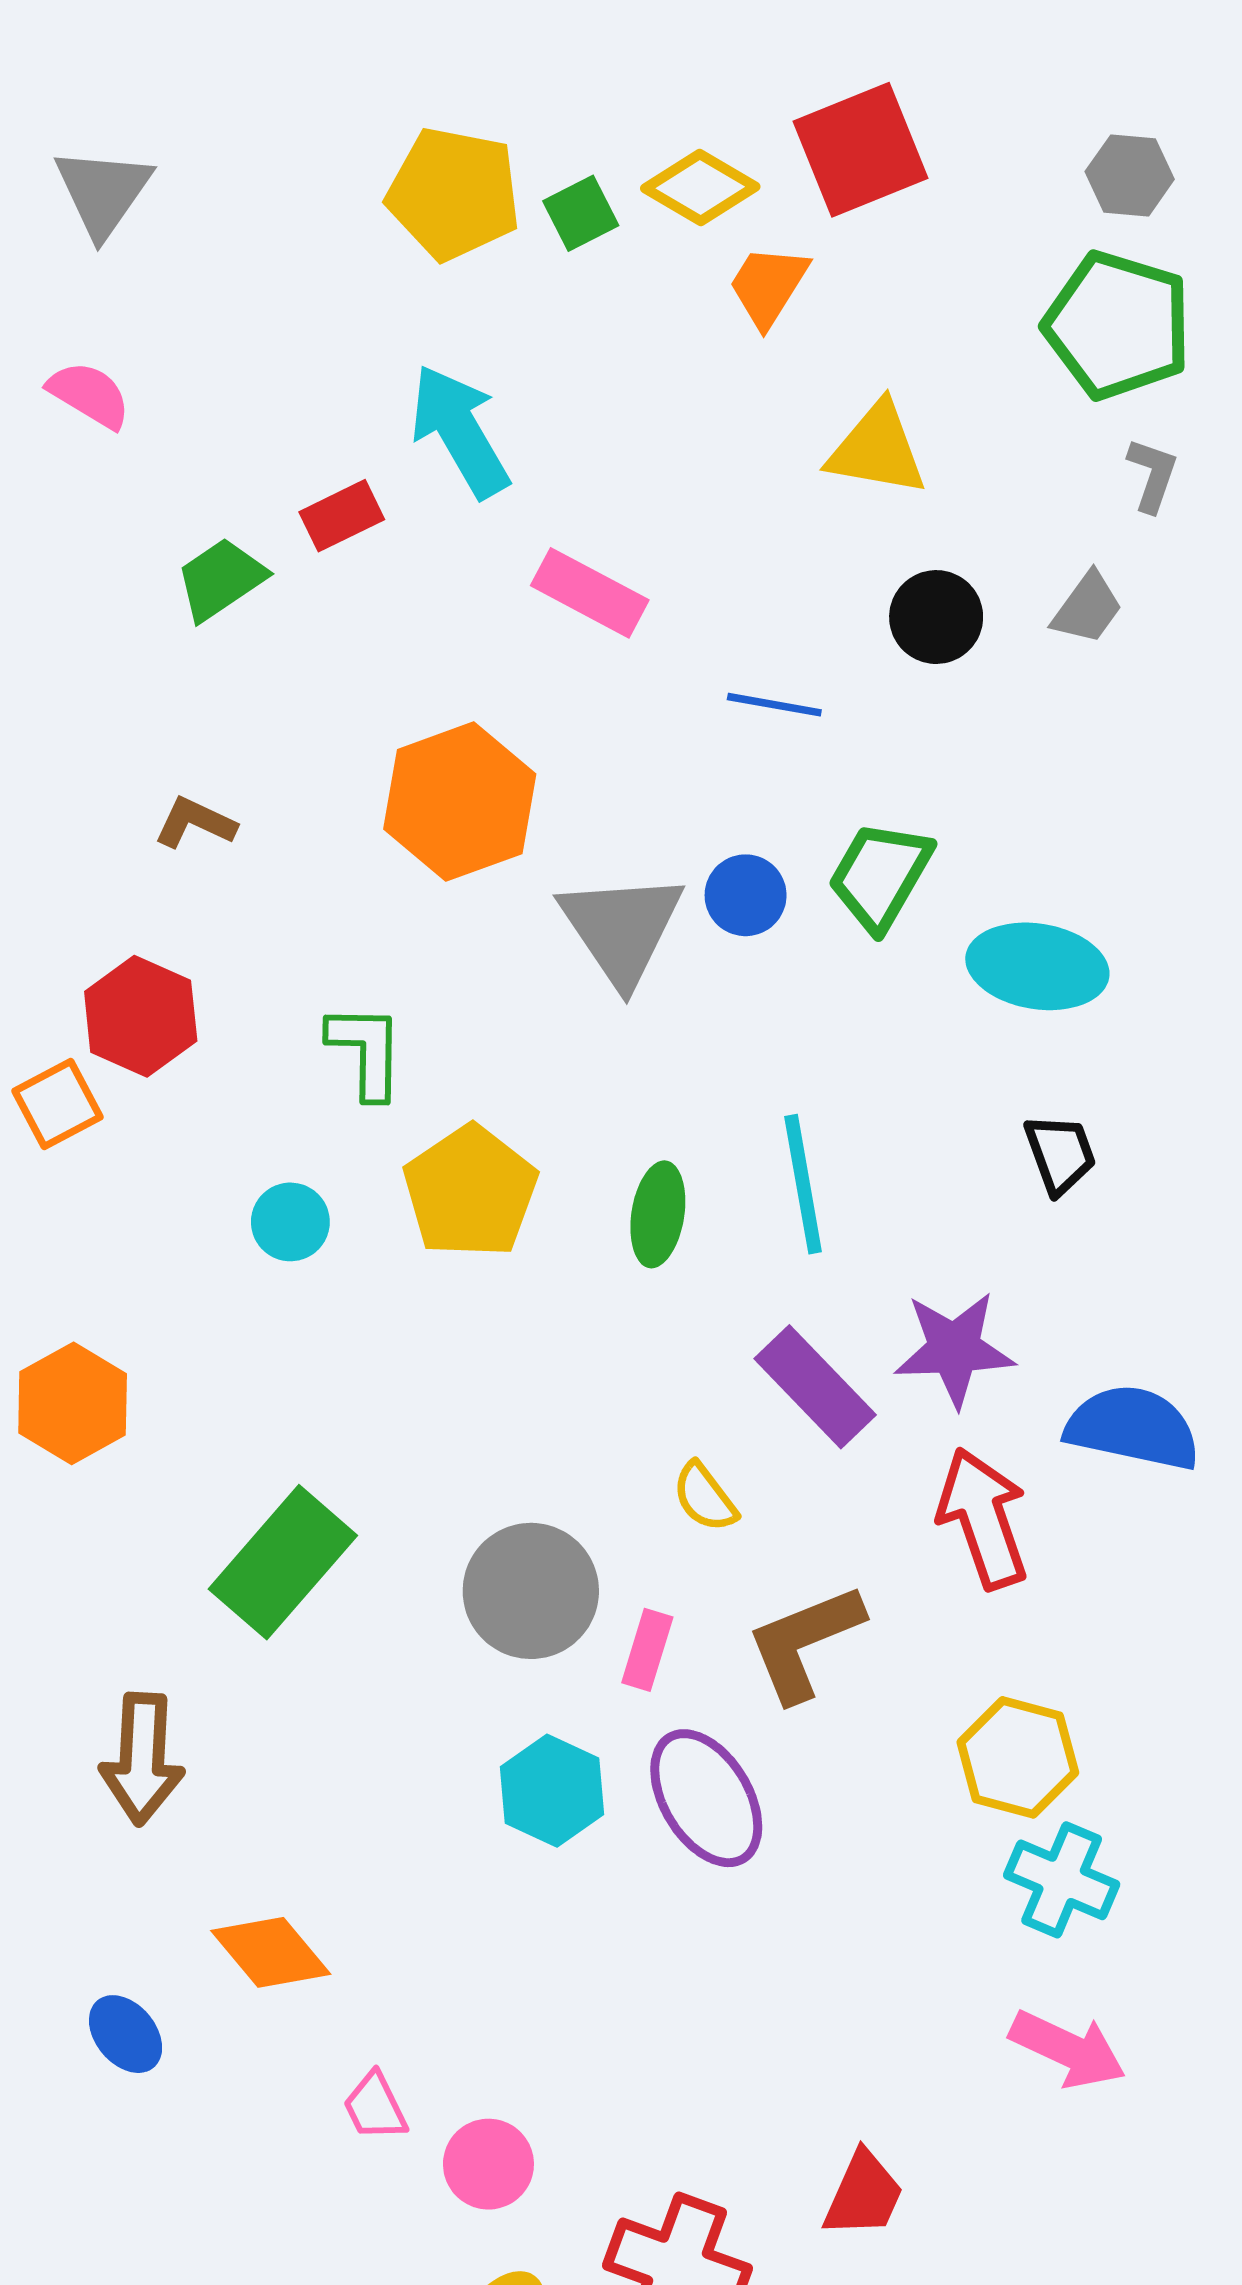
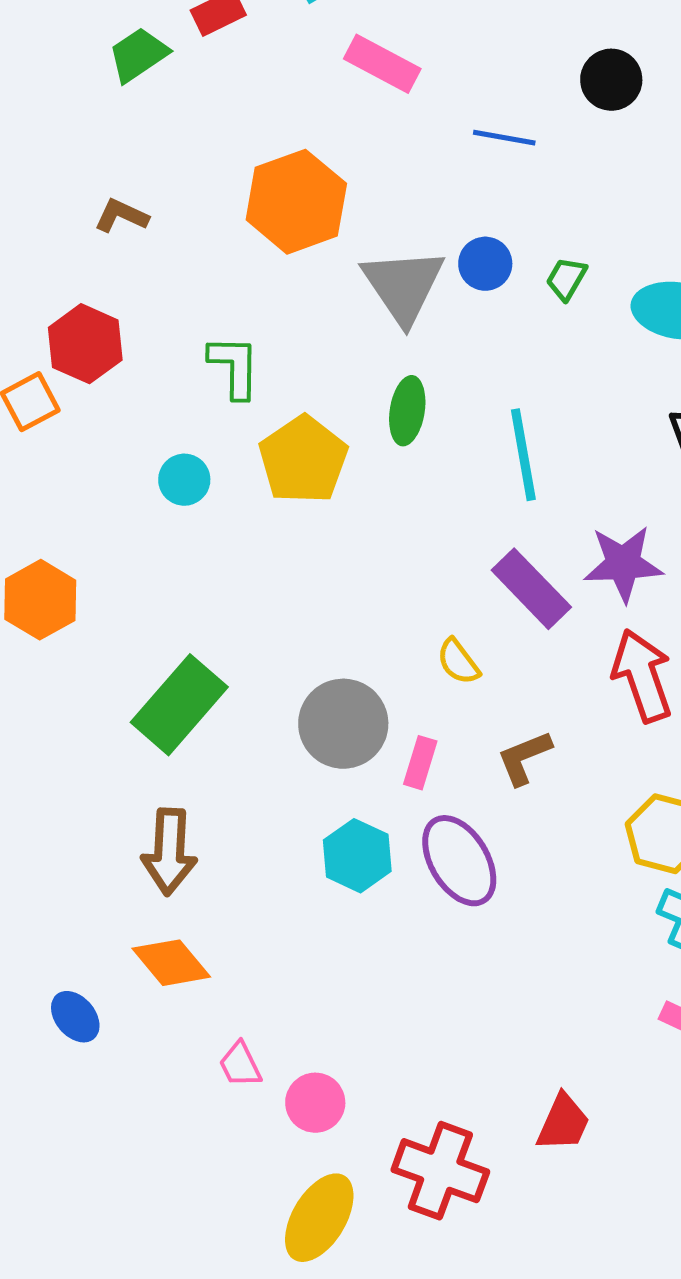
green trapezoid: (880, 876) -> (566, 279), moved, size x0.6
green ellipse: (658, 1214) -> (407, 411), moved
brown L-shape: (805, 1642) -> (524, 758), size x0.7
brown arrow: (142, 1759) -> (169, 852), moved

